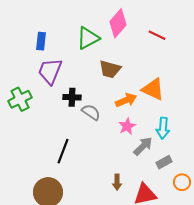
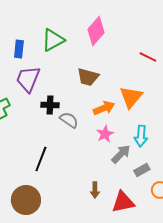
red line: (157, 35) -> (148, 57), moved
green triangle: (88, 38) -> (53, 40), moved
orange triangle: (153, 89) -> (131, 97), turned 45

